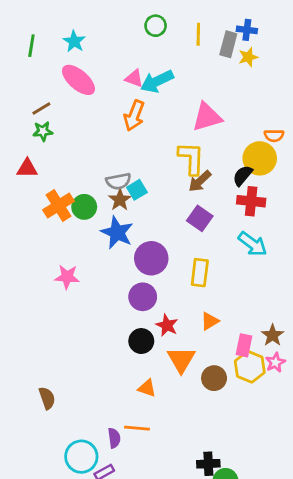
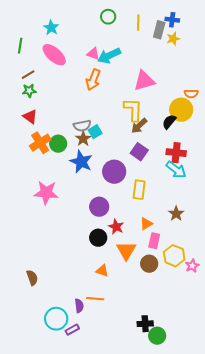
green line: (31, 46) -> (20, 46), moved
red triangle: (27, 168) -> (30, 117), moved, turned 35
red cross: (251, 201) -> (176, 153), moved
purple circle: (151, 258) -> (114, 172), moved
pink star: (67, 277) -> (46, 193), size x1.4
brown star: (273, 335) -> (176, 214), moved
pink rectangle: (244, 345) -> (154, 241), moved
pink star: (275, 362) -> (192, 266), moved

